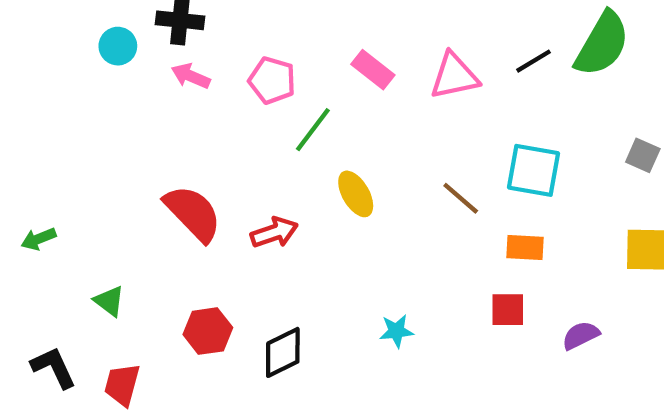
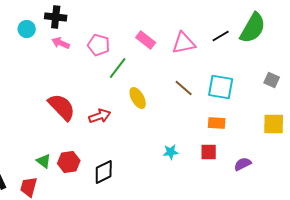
brown line: (461, 198) -> (184, 88), moved
green triangle: (109, 301) -> (44, 161), moved
cyan star: (396, 331) -> (171, 152), moved

